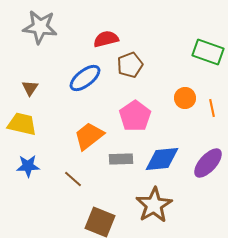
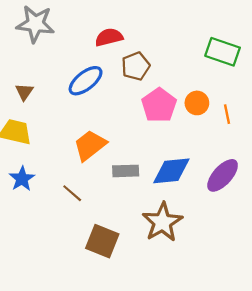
pink pentagon: (135, 116) -> (159, 105), moved
blue star: (28, 166) -> (22, 179), turned -30

